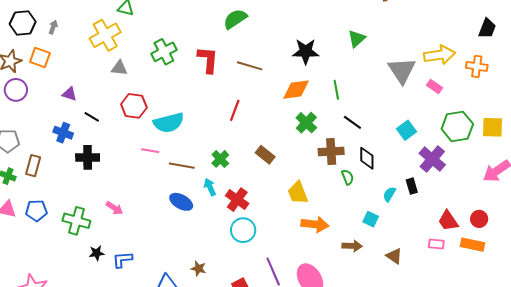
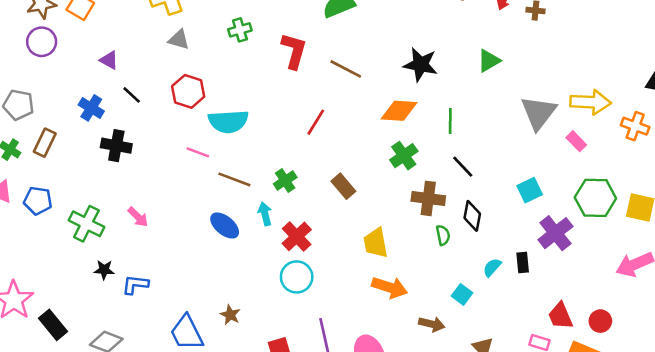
green cross: (164, 52) -> (240, 30), size x0.7

